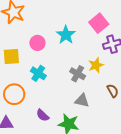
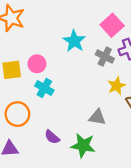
pink circle: (37, 43) -> (37, 64), moved
yellow star: (96, 65) -> (116, 86), moved
gray cross: (78, 74) -> (105, 57), moved

